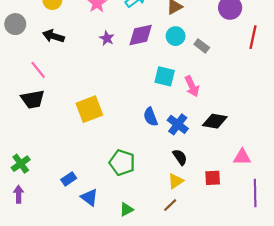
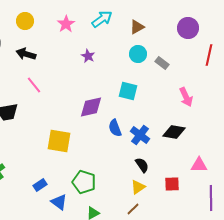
purple diamond: (141, 35) -> (91, 107), moved
purple star: (107, 38) -> (88, 56), moved
pink line: (38, 70) -> (34, 85), moved
pink arrow: (192, 86) -> (186, 97), moved
yellow square: (89, 109) -> (59, 141), moved, turned 30
green pentagon: (122, 163) -> (84, 182), moved

